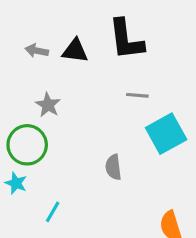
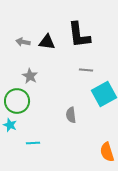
cyan line: (53, 212) -> (33, 143), turned 56

